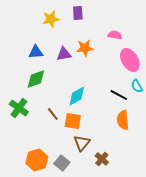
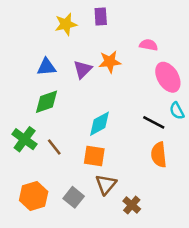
purple triangle: (64, 54) -> (83, 69), turned -35
brown line: (53, 114) -> (54, 147), moved
orange hexagon: (37, 160) -> (34, 196), moved
gray square: (62, 163) -> (74, 197), moved

